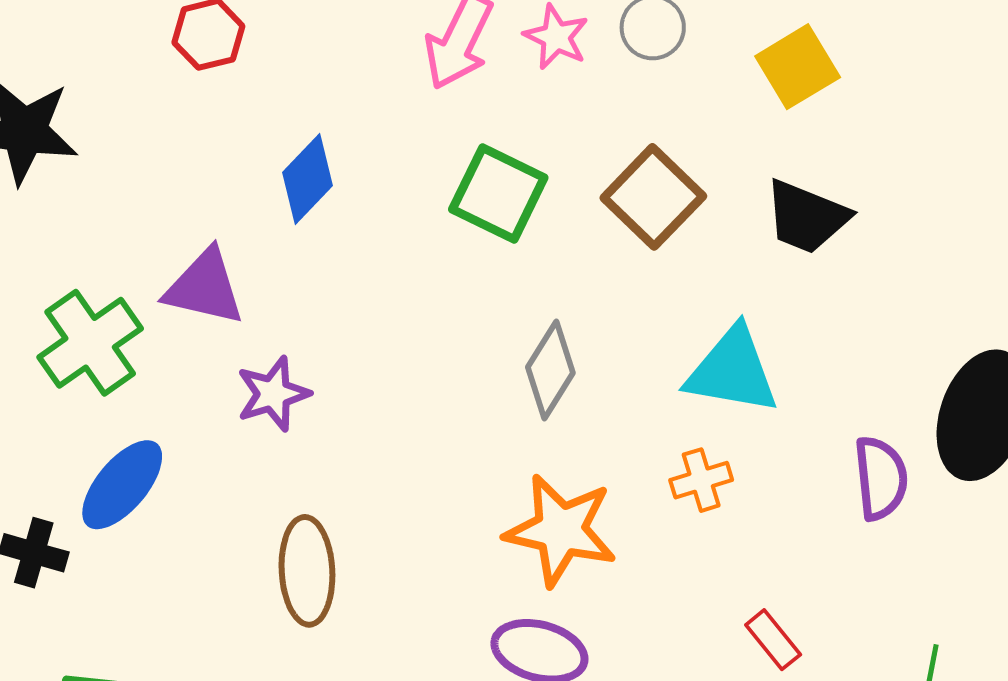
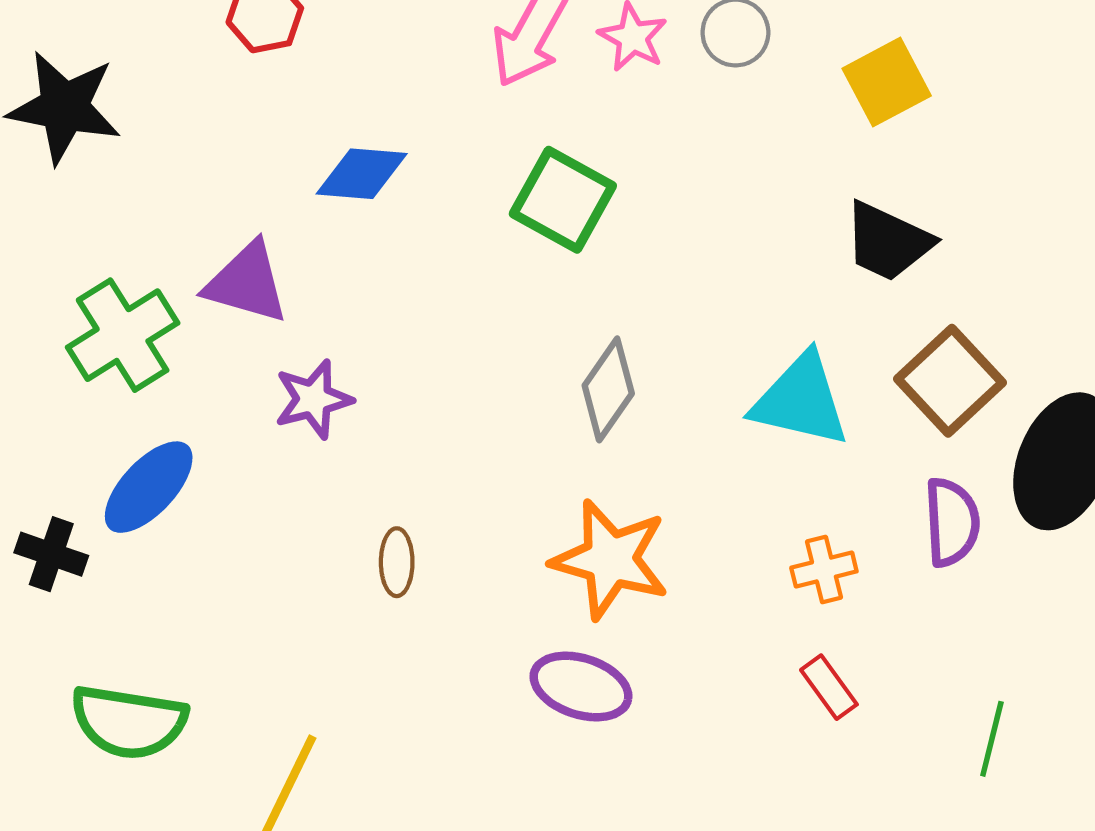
blue diamond: (307, 179) -> (362, 174), turned 48
brown square: (653, 197) -> (950, 381), moved
orange cross: (701, 480) -> (824, 569), moved
brown ellipse: (307, 571) -> (397, 562), moved, size x0.6

